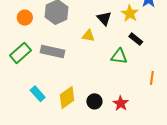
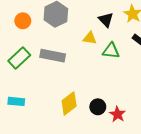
green triangle: (119, 56) -> (111, 51), moved
cyan rectangle: (38, 94) -> (16, 101), moved, turned -42
red star: (121, 103) -> (118, 114), moved

